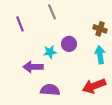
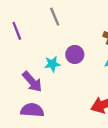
purple arrow: (33, 67) -> (32, 82), turned -132
purple semicircle: (50, 90) -> (32, 110), moved

